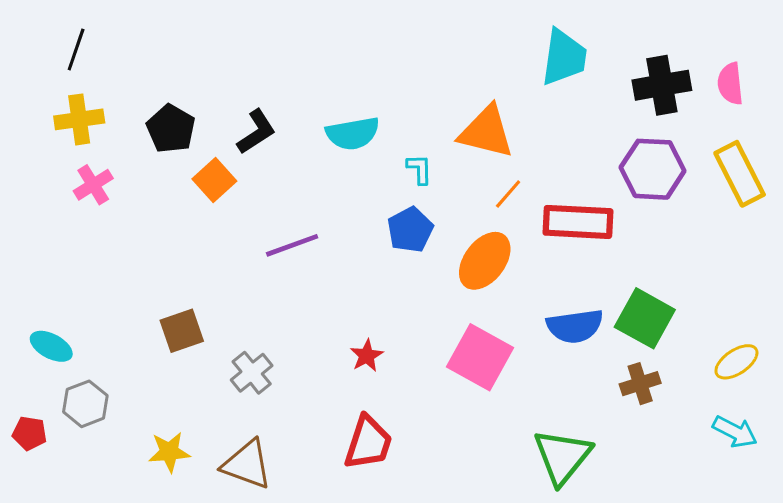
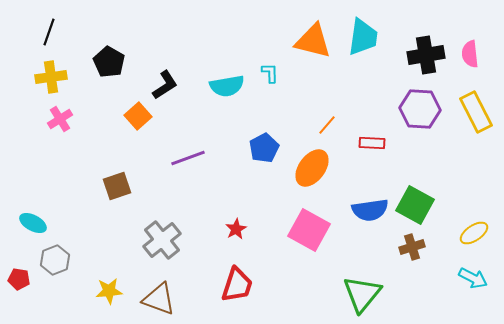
black pentagon: (171, 129) -> (109, 62), moved
orange triangle: (486, 132) -> (313, 41), moved
cyan L-shape: (419, 169) -> (270, 73), moved
red rectangle: (578, 222) -> (372, 143), size x0.6
brown square: (182, 331) -> (117, 186), moved
gray cross: (252, 373) -> (162, 240), size x1.4

